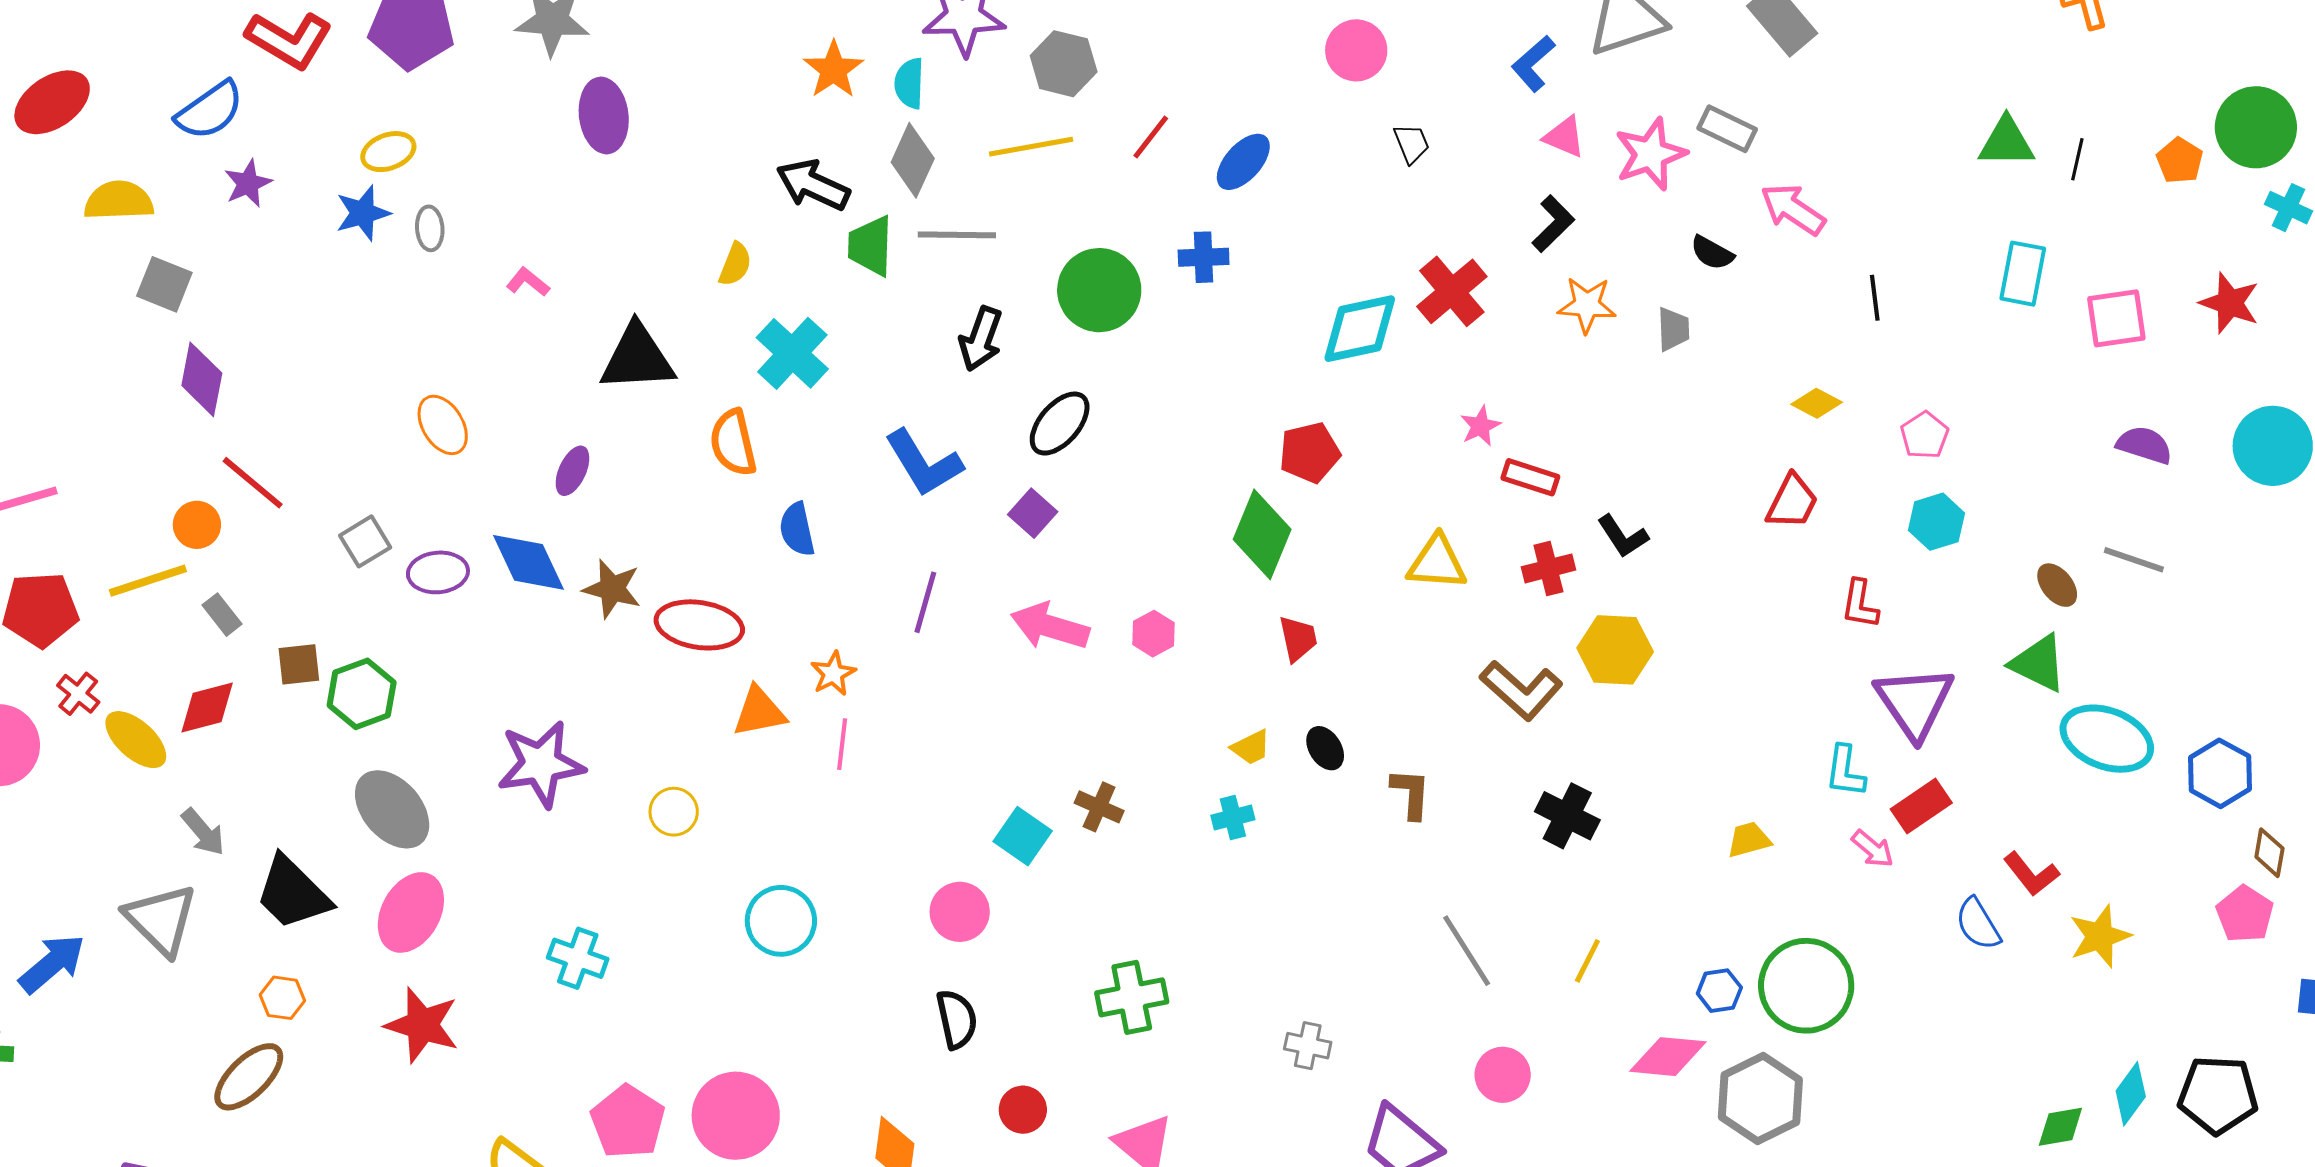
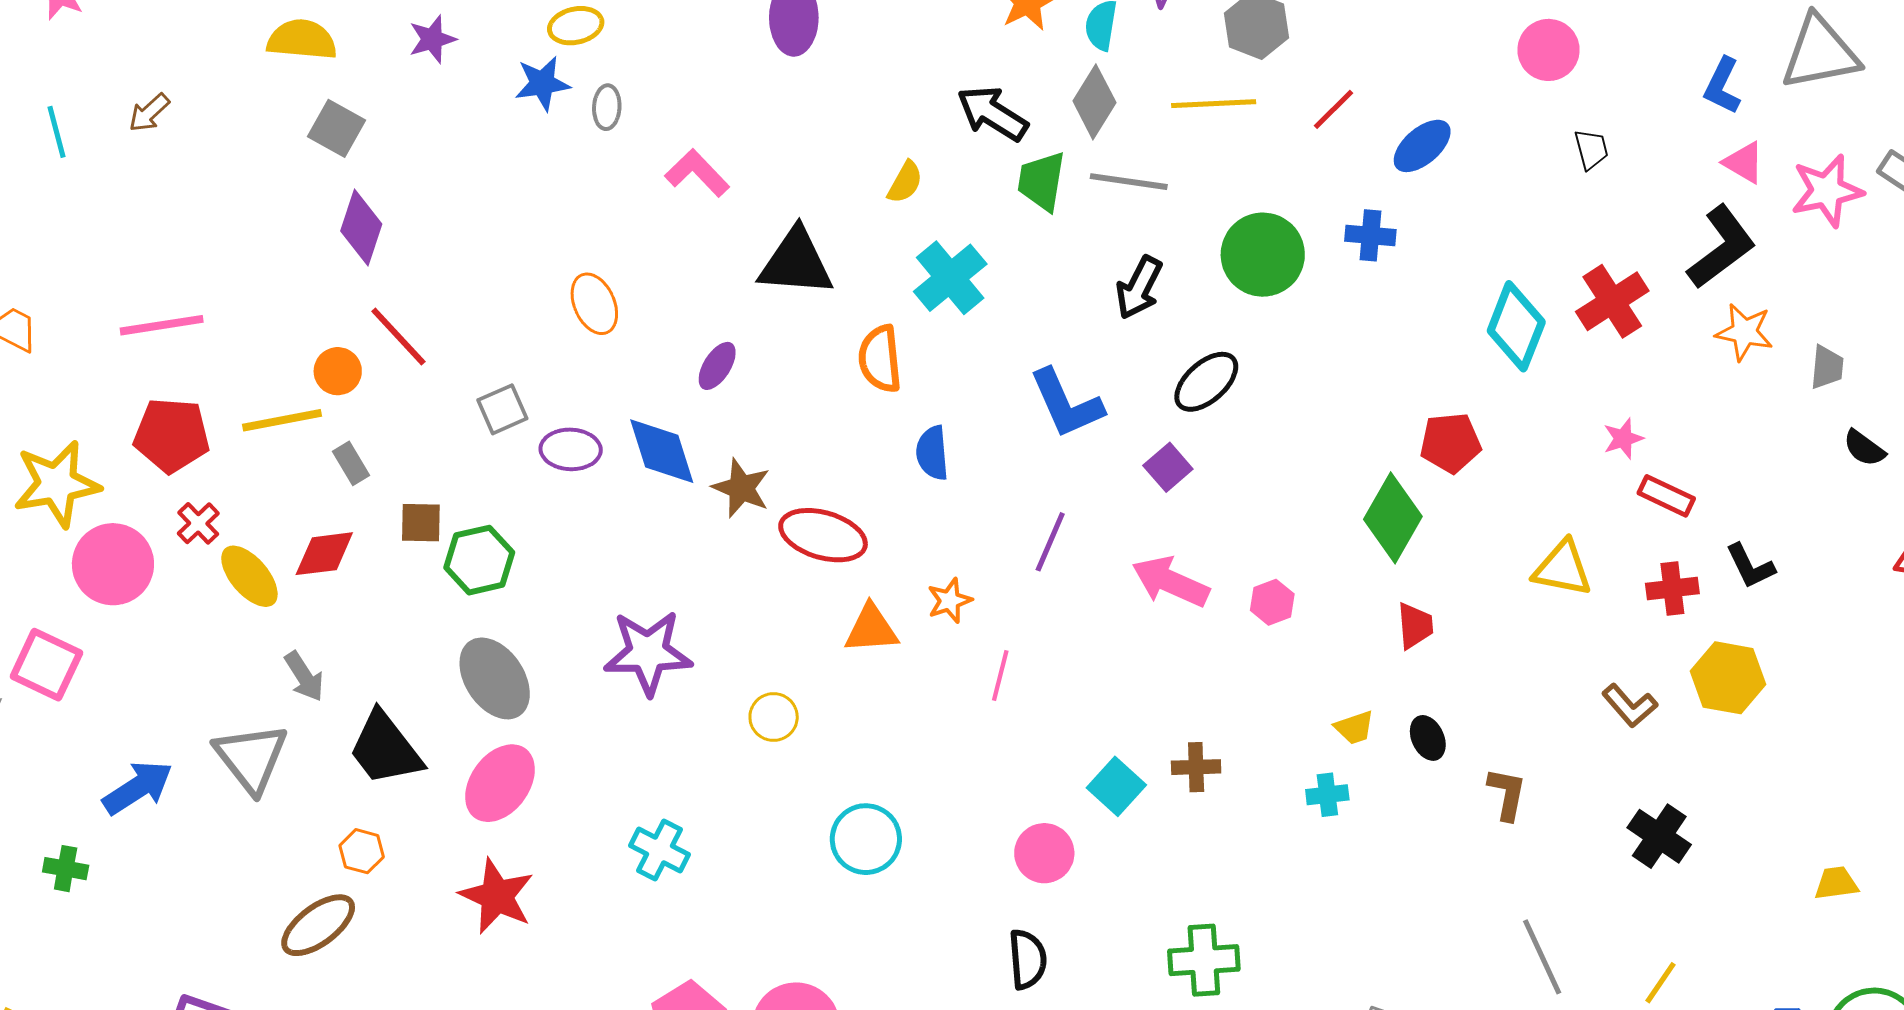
blue L-shape: (1533, 64) -> (1722, 86), turned -30
black L-shape: (1553, 224) -> (1722, 247), size x1.5
black semicircle: (1712, 253) -> (1864, 448), moved
pink L-shape: (528, 282) -> (697, 173), size x1.5
cyan diamond: (1360, 329) -> (1516, 326), turned -64
brown L-shape: (1521, 690) -> (1630, 706), size x0.7
pink line: (842, 744) -> (1000, 675), moved
brown cross: (1099, 807) -> (1196, 767), turned -33

